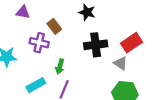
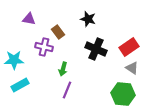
black cross: (96, 45) -> (96, 49), turned 30
gray triangle: (121, 63) -> (132, 68), moved
cyan rectangle: (36, 85) -> (20, 85), moved

